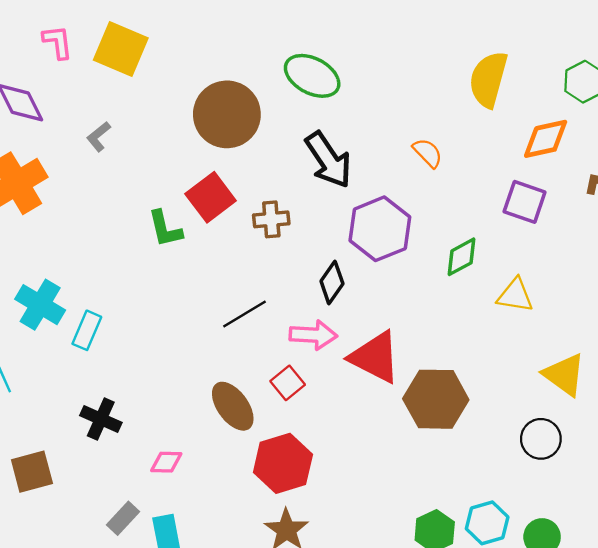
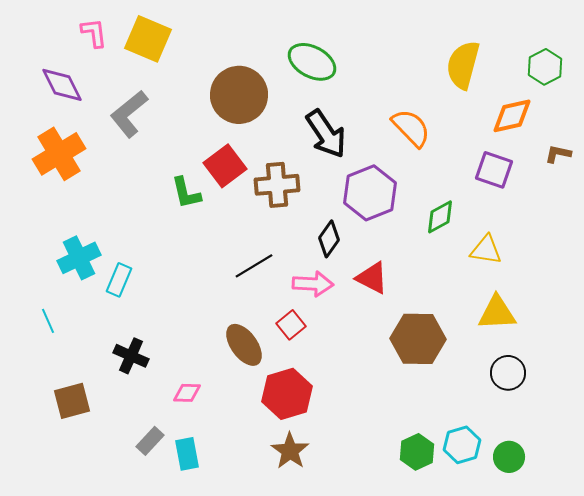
gray L-shape: (99, 137) -> (129, 114), size x1.8
orange semicircle: (428, 153) -> (411, 128), size x1.5
brown cross: (271, 219) -> (277, 185), size x1.4
cyan cross: (40, 305) -> (79, 258), turned 33
red triangle: (375, 357) -> (372, 278), moved, size x0.7
yellow triangle: (564, 375) -> (497, 313), moved, turned -39

